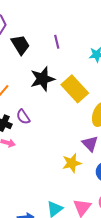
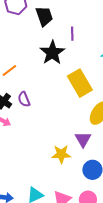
black trapezoid: (20, 45) -> (44, 16), moved
black star: (42, 79) -> (52, 53), moved, turned -30

